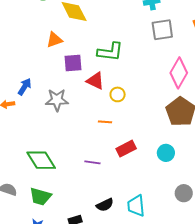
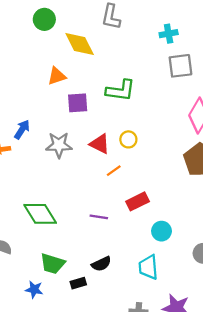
red triangle: (95, 81) -> (100, 144), moved
orange line: (105, 122) -> (114, 171), turned -40
cyan circle: (166, 153) -> (162, 231), moved
green trapezoid: (40, 197) -> (53, 264), moved
black semicircle: (105, 205) -> (101, 264), moved

